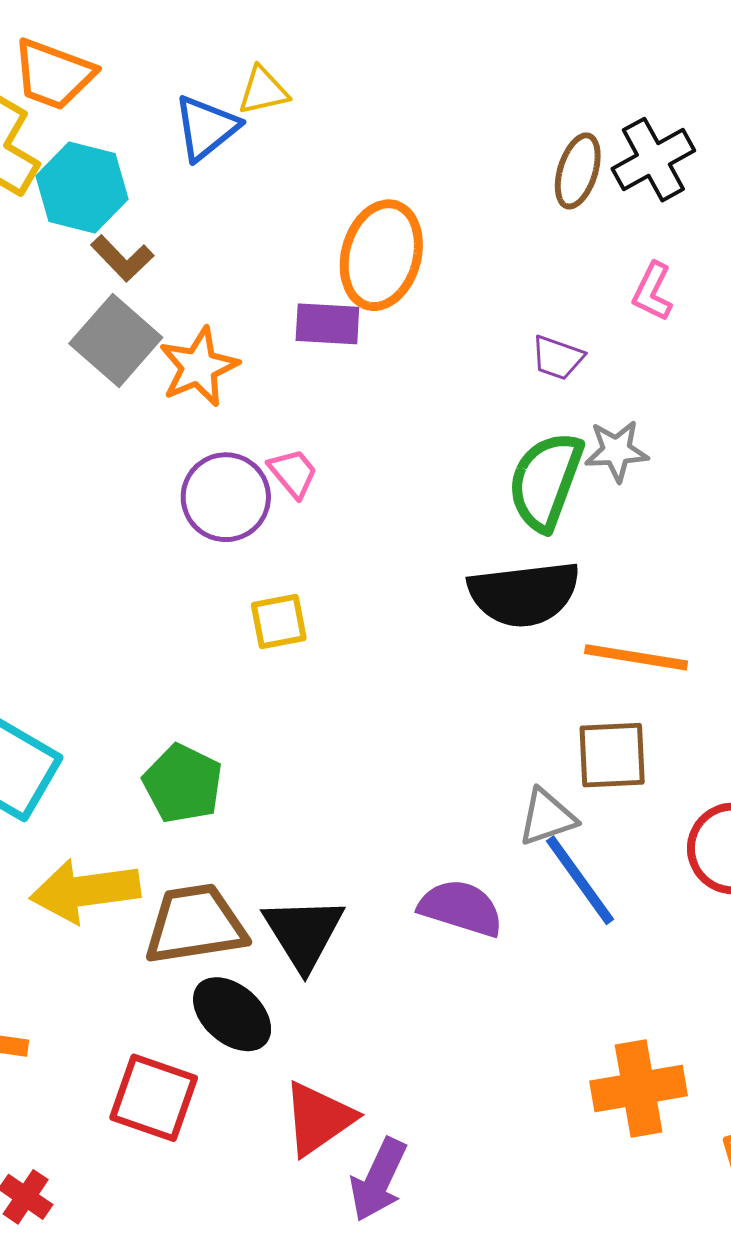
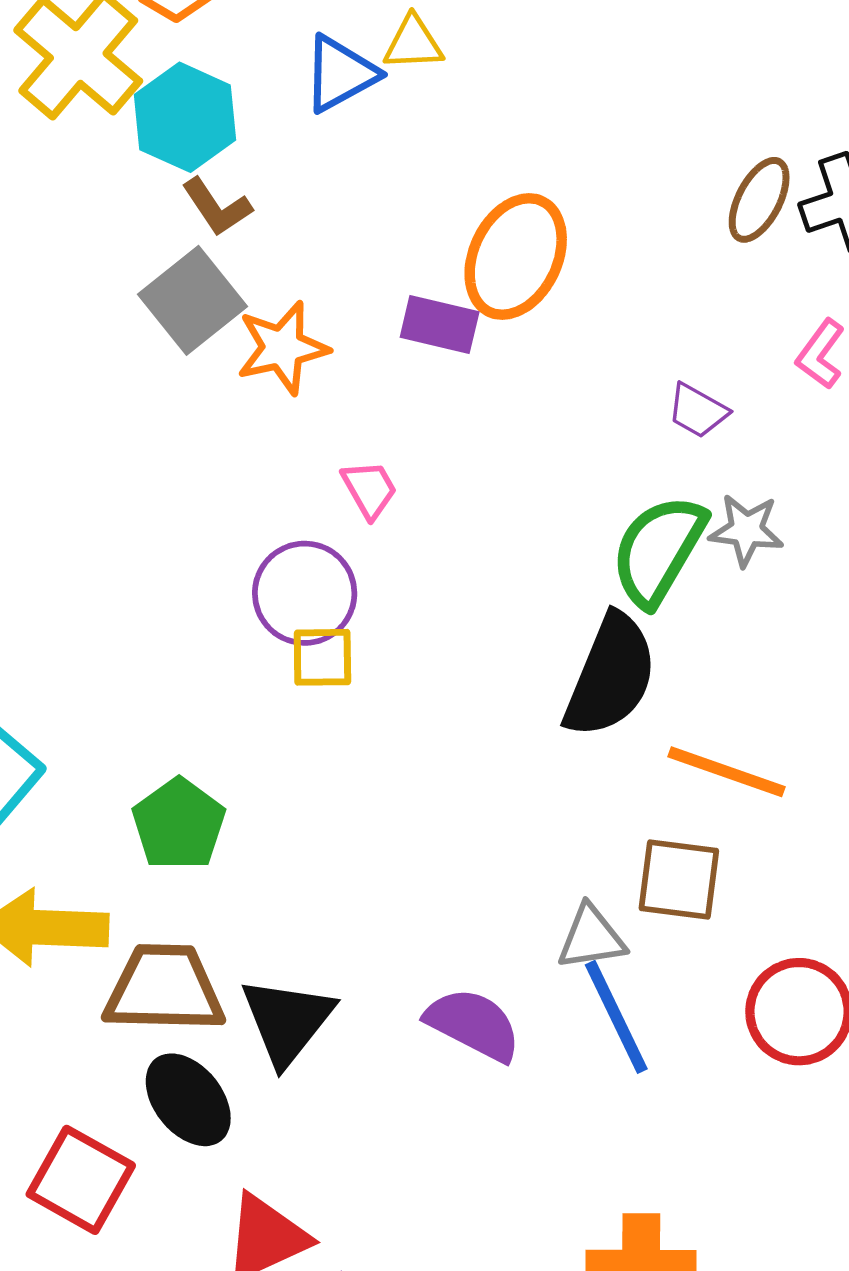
purple circle: (226, 497) -> (305, 593), moved
black semicircle: (524, 594) -> (610, 676), turned -71

